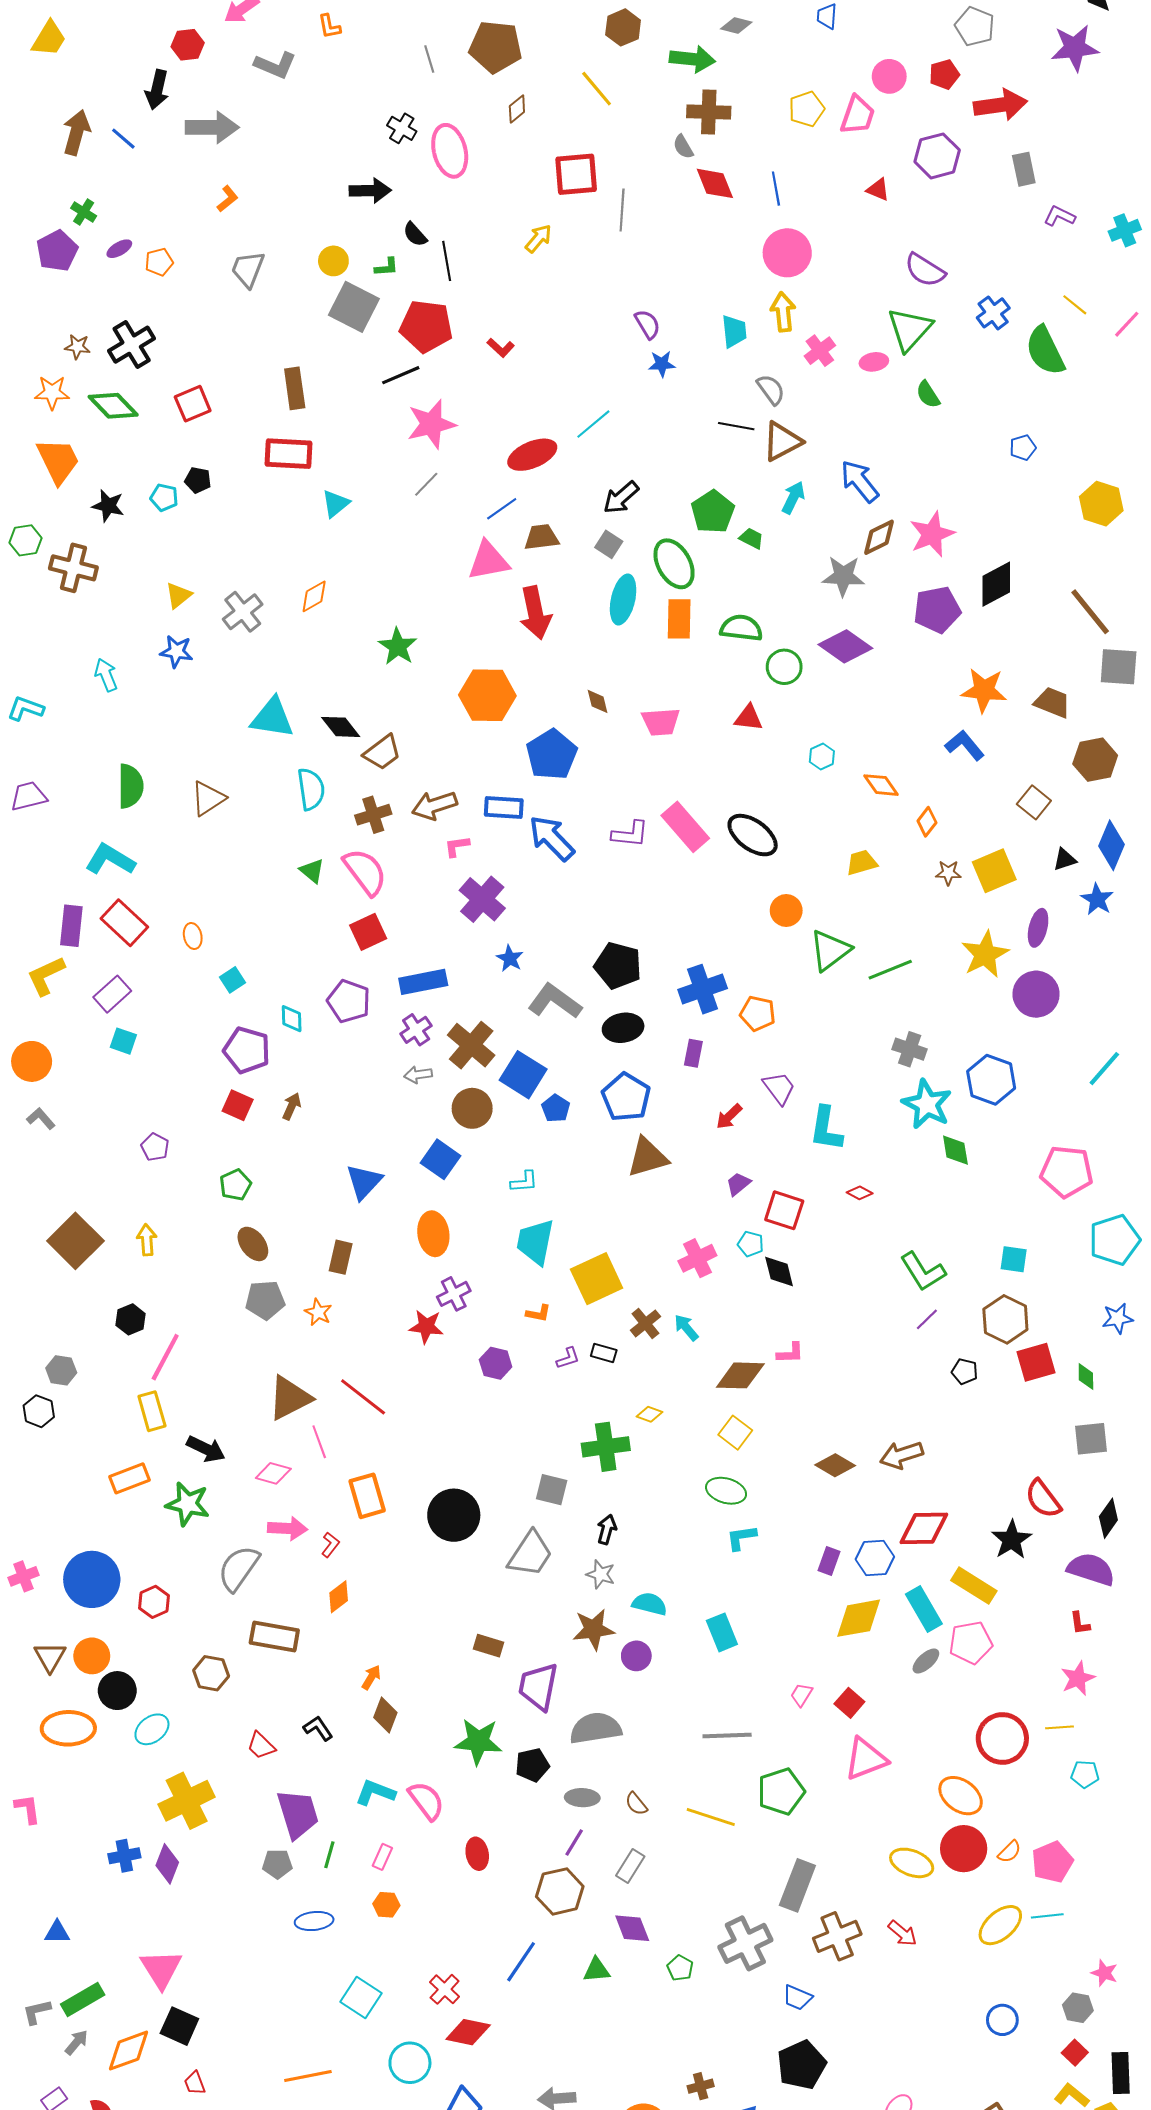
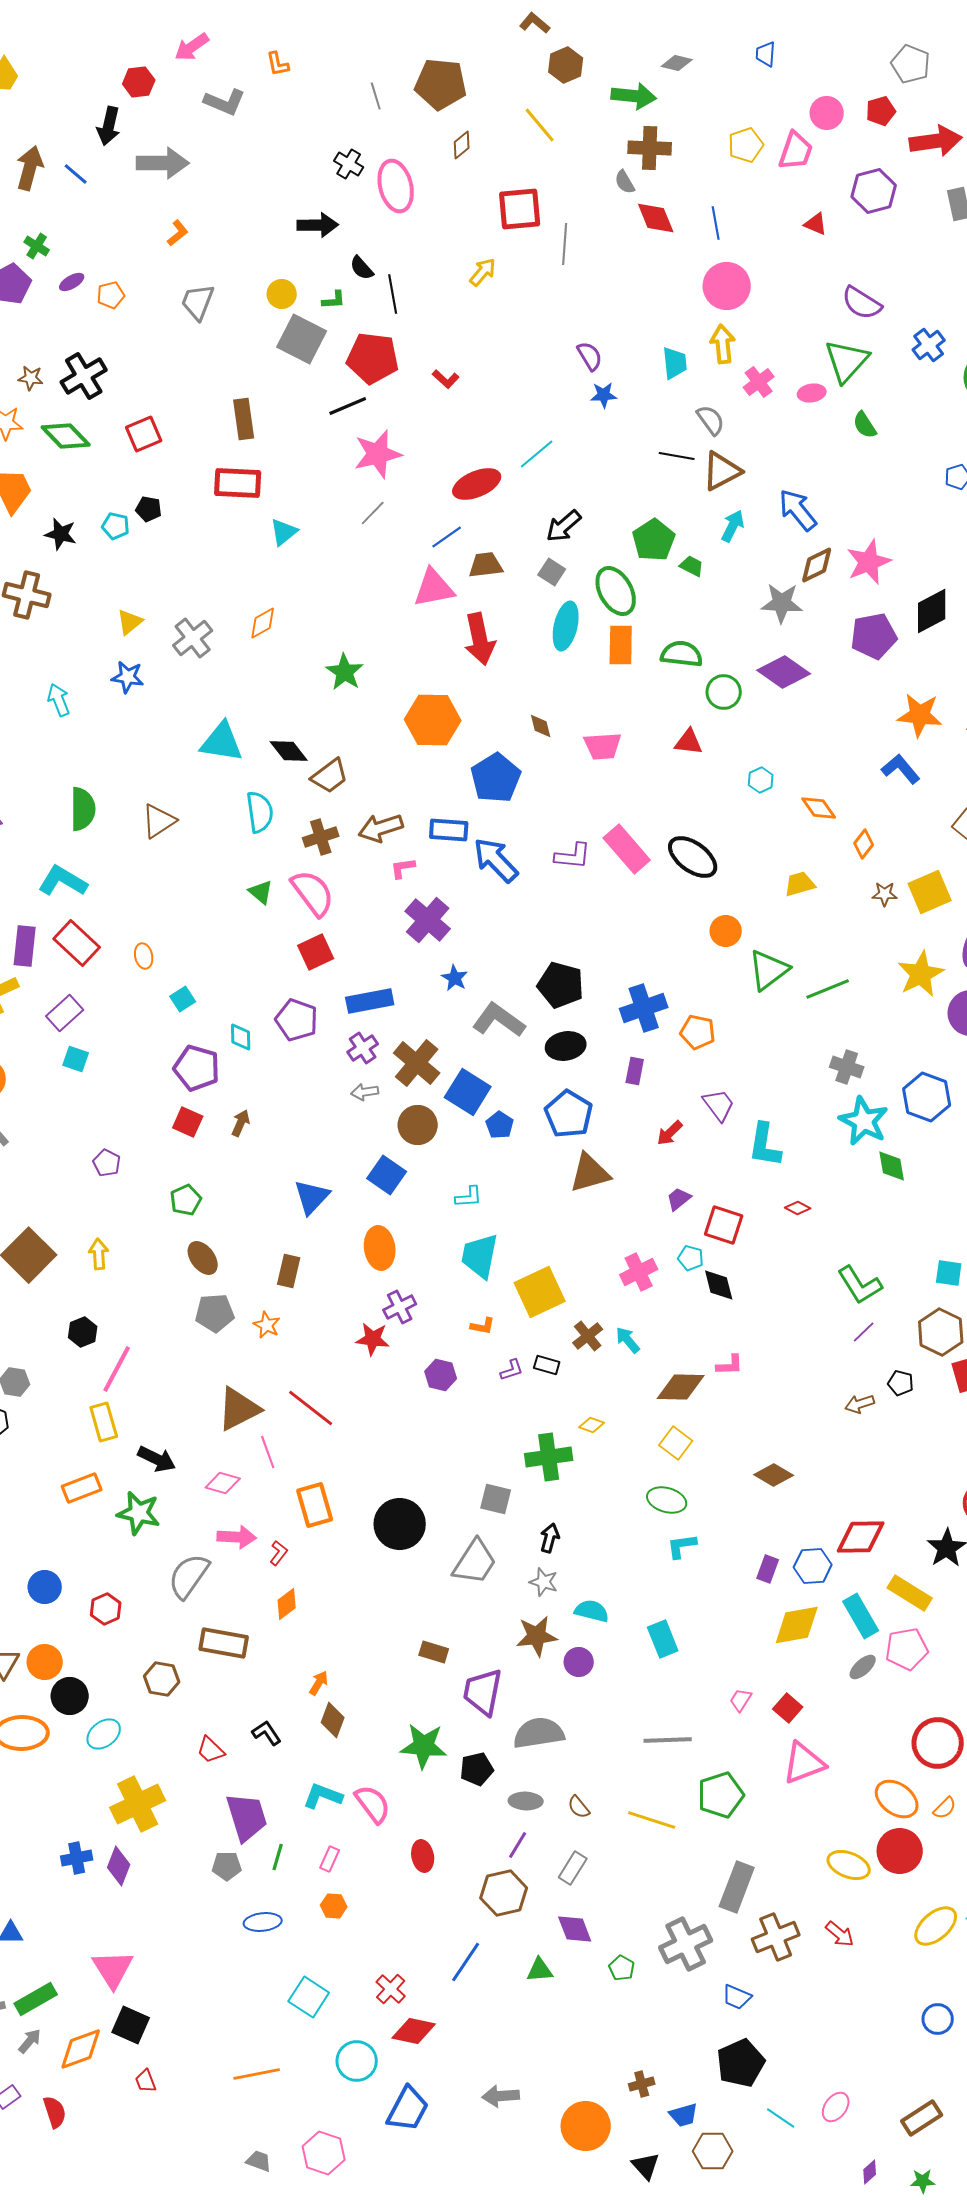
brown arrow: (901, 1455) -> (860, 1404), moved, size x0.7
blue circle: (92, 1579) -> (45, 1587), size x0.6
orange semicircle: (1010, 1852) -> (945, 1808), moved

